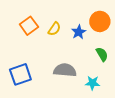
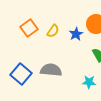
gray semicircle: (65, 70) -> (51, 70), moved
blue square: (20, 74) -> (21, 74), turned -30

